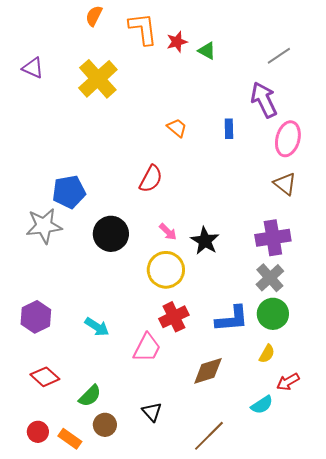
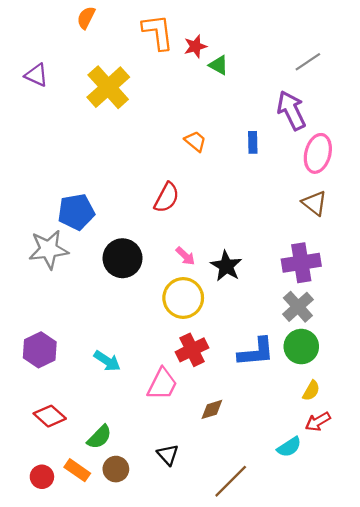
orange semicircle: (94, 16) -> (86, 18), moved
green triangle: (207, 51) -> (219, 65), moved
yellow semicircle: (267, 354) -> (311, 391), moved
brown diamond: (208, 371) -> (212, 409), moved, size x0.7
orange rectangle: (70, 439) -> (77, 470), moved

